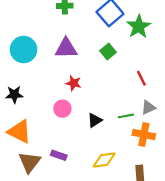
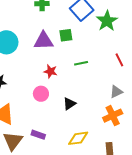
green square: (108, 52) -> (66, 35), moved, turned 32
red line: (141, 78) -> (119, 60), moved
green line: (126, 116) -> (81, 63), moved
orange cross: (144, 134) -> (113, 116), turned -36

